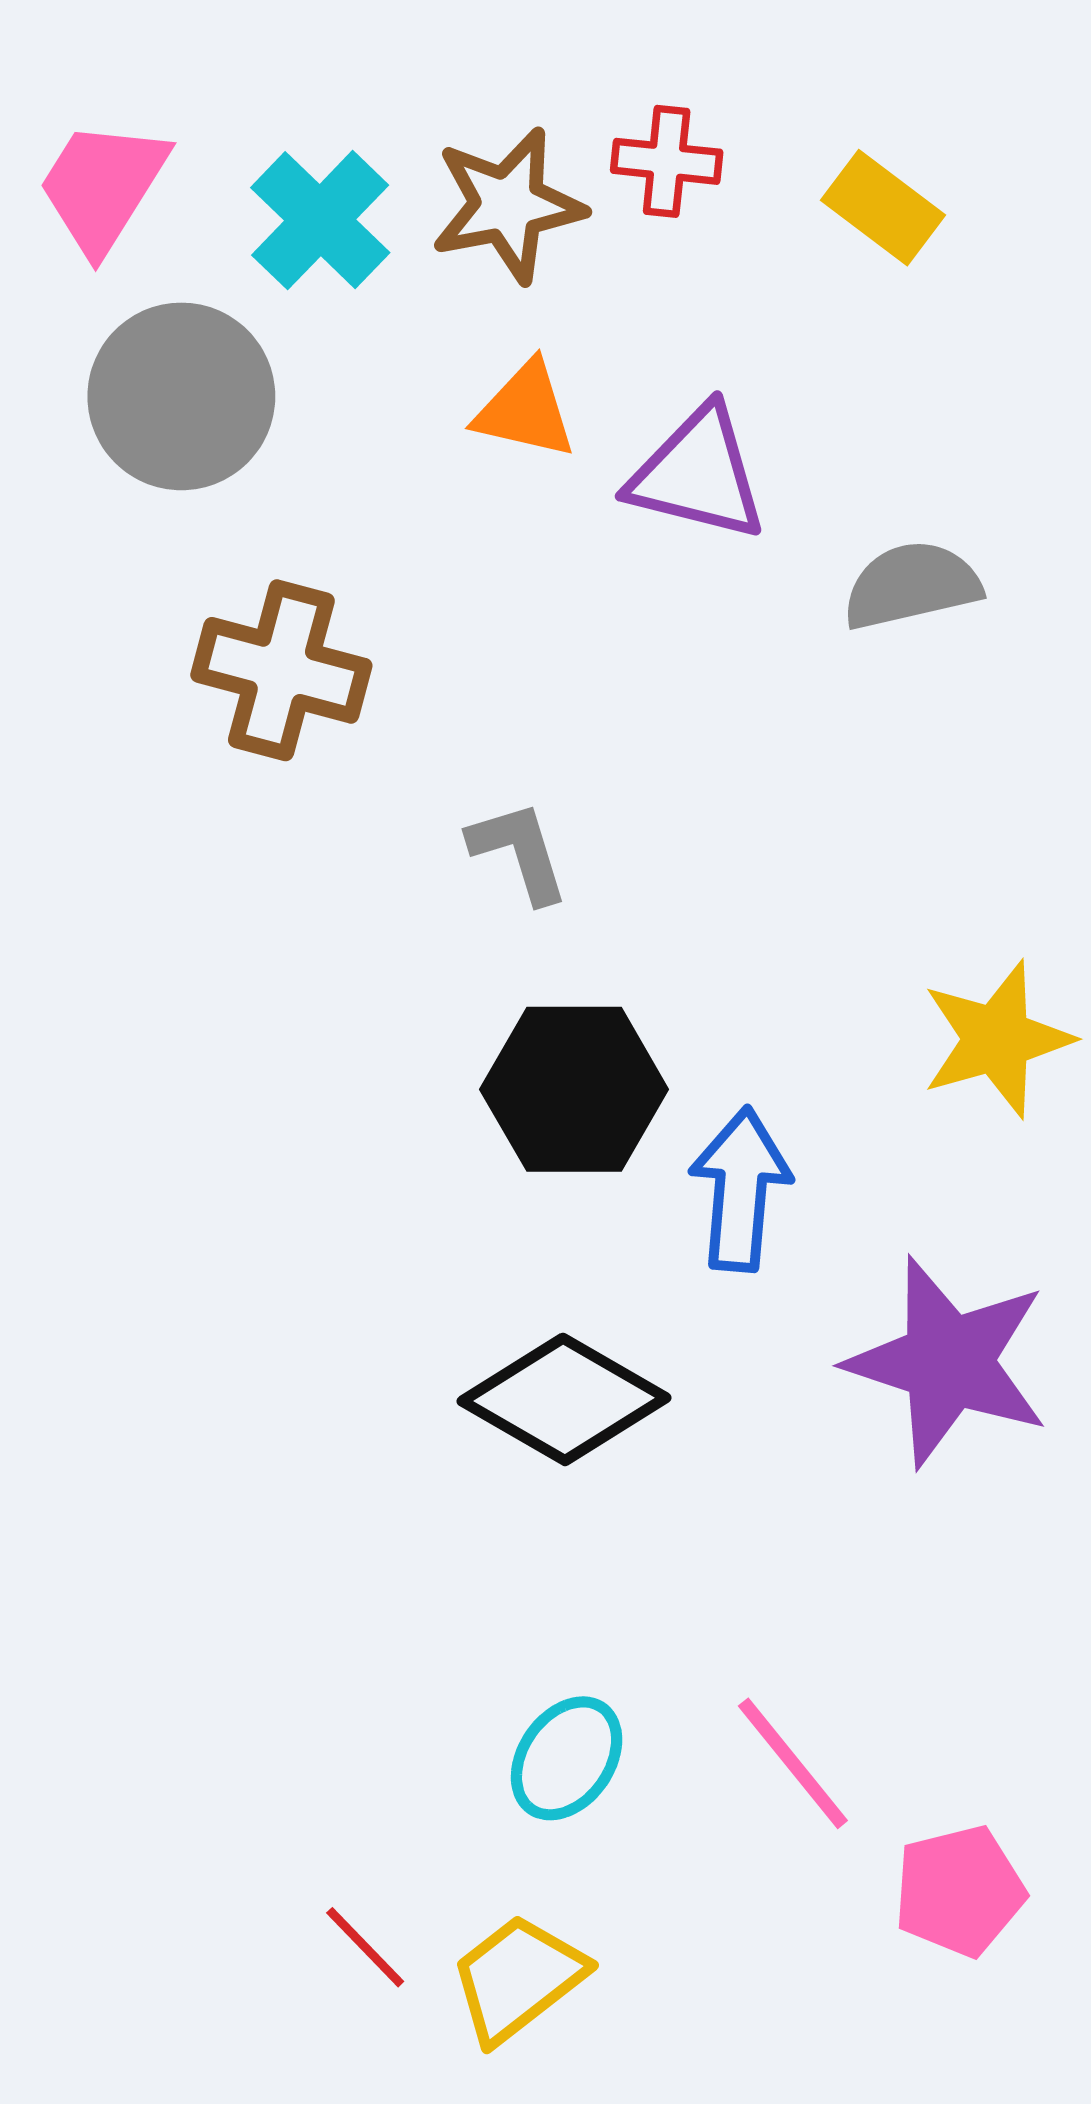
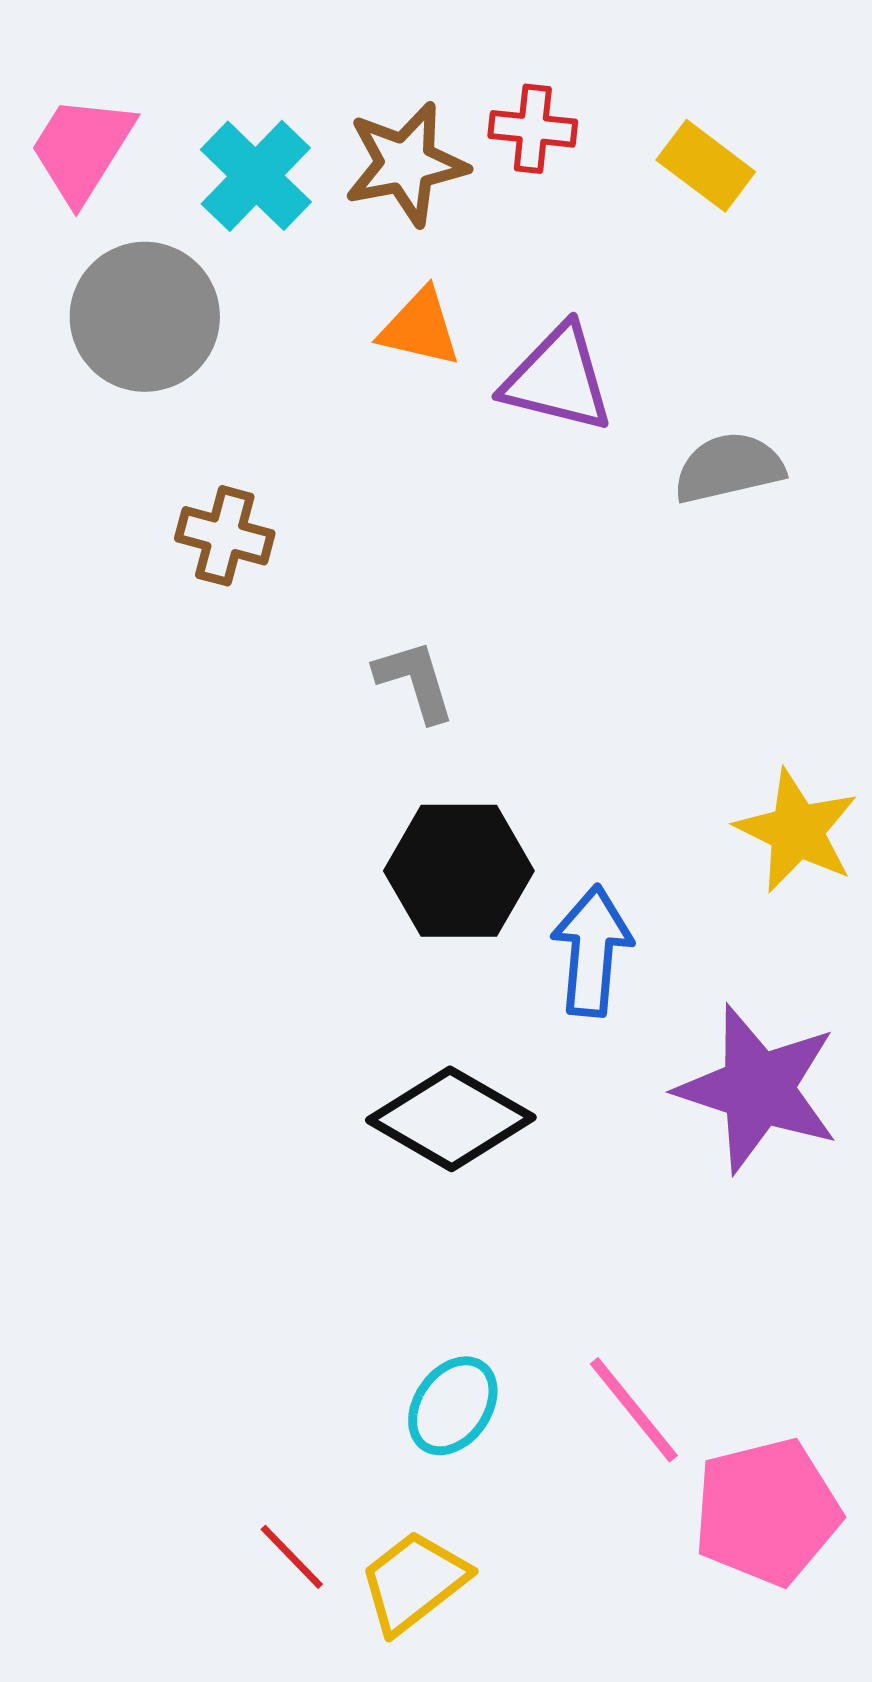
brown cross: (281, 670) -> (225, 536), size x0.7
yellow star: (997, 1039) -> (797, 831), turned -30
pink pentagon: (959, 1891) -> (767, 1512), size x1.4

